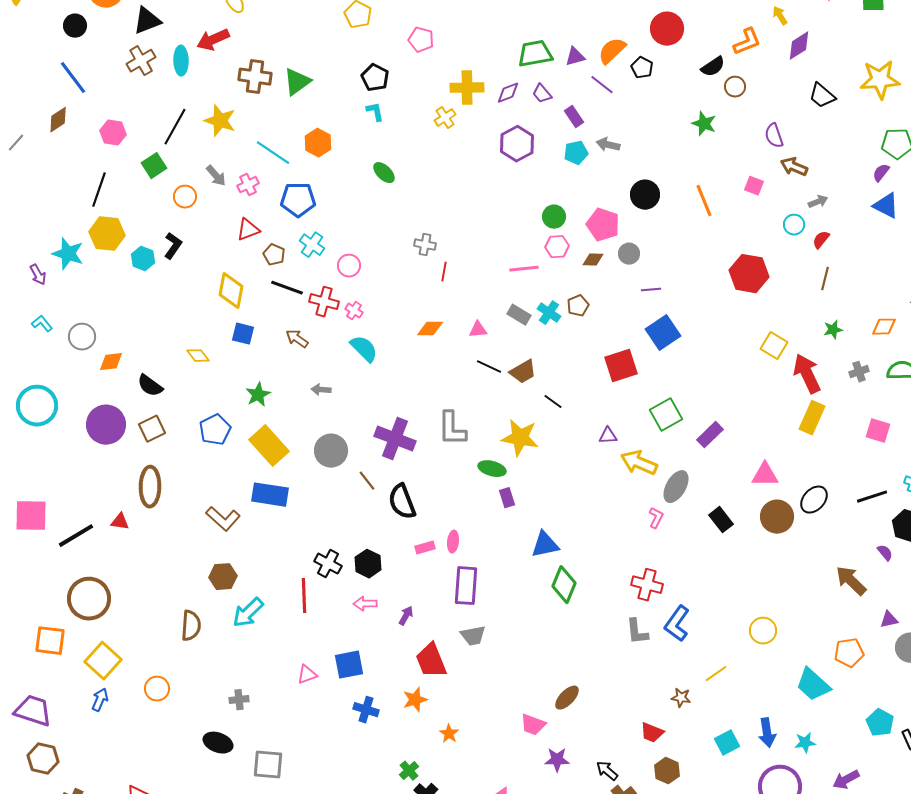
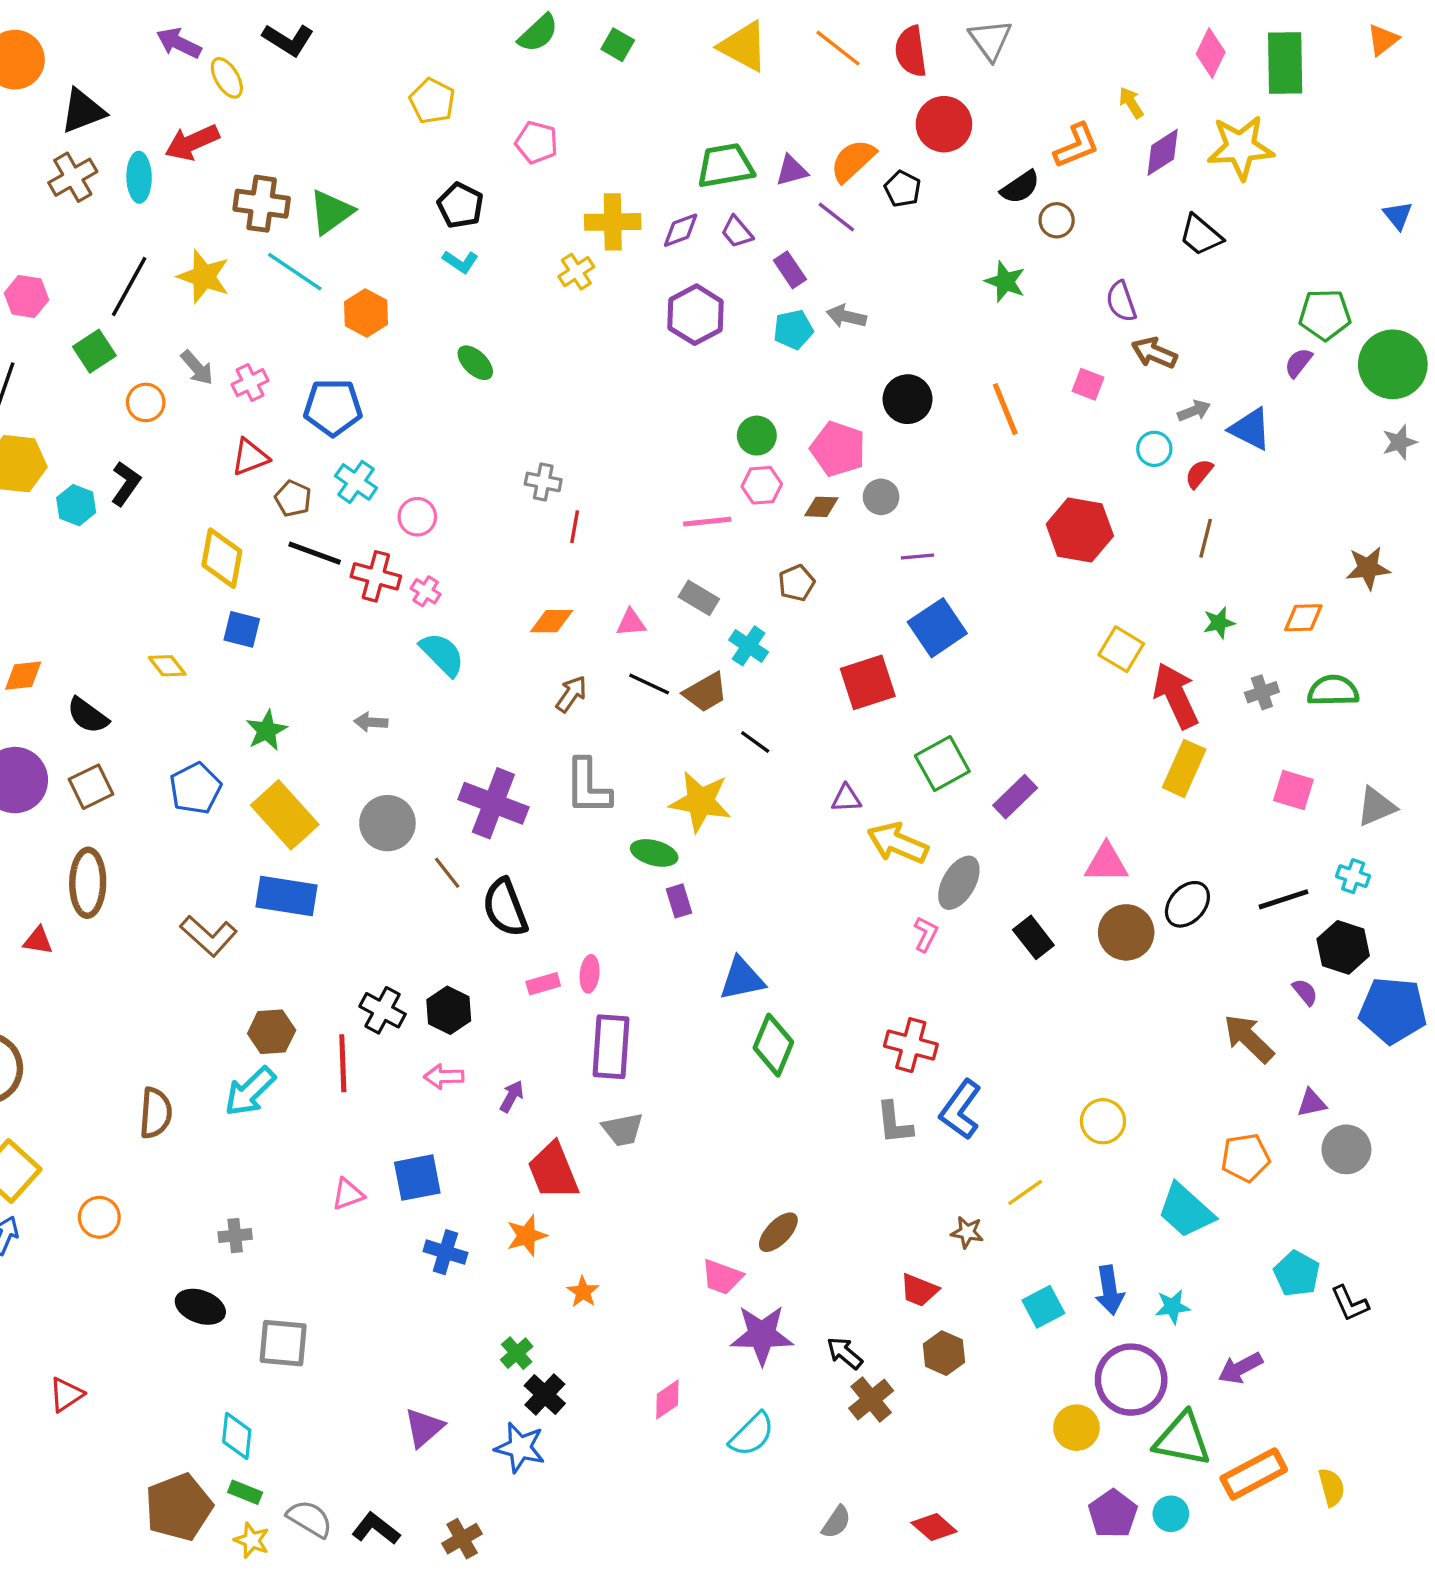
yellow star: (880, 80) -> (1240, 147), moved
cyan L-shape: (375, 112) -> (460, 262), turned 135
cyan line: (273, 153) -> (295, 272), moved
blue triangle: (886, 206) -> (1250, 429), moved
cyan cross: (549, 313) -> (749, 646), moved
brown arrow: (297, 339) -> (571, 694), moved, turned 90
brown hexagon: (223, 577) -> (272, 1032), moved
purple star: (557, 760) -> (762, 1335), size x1.5

